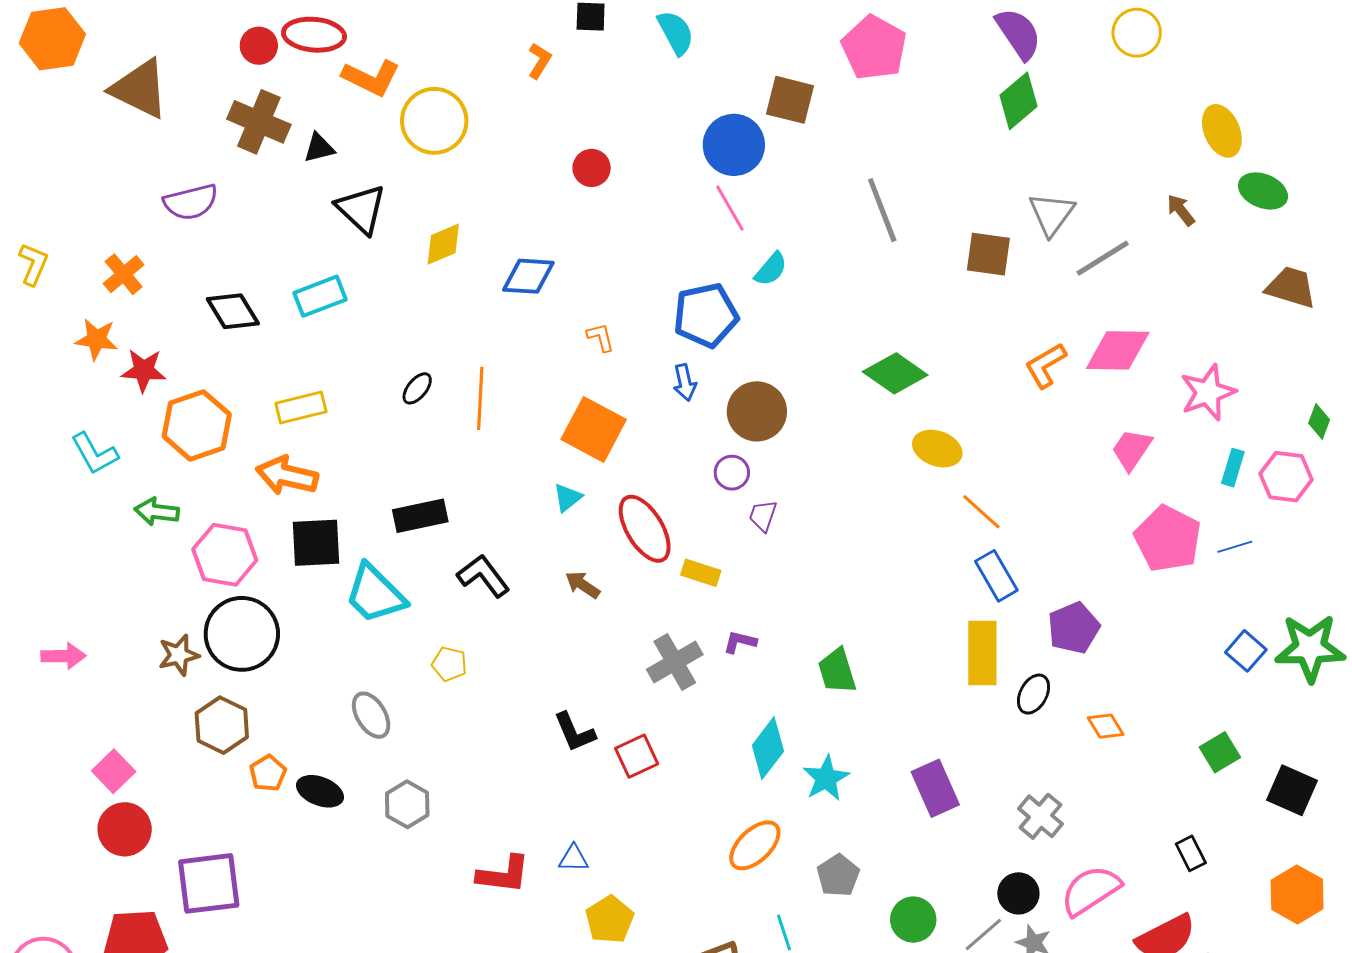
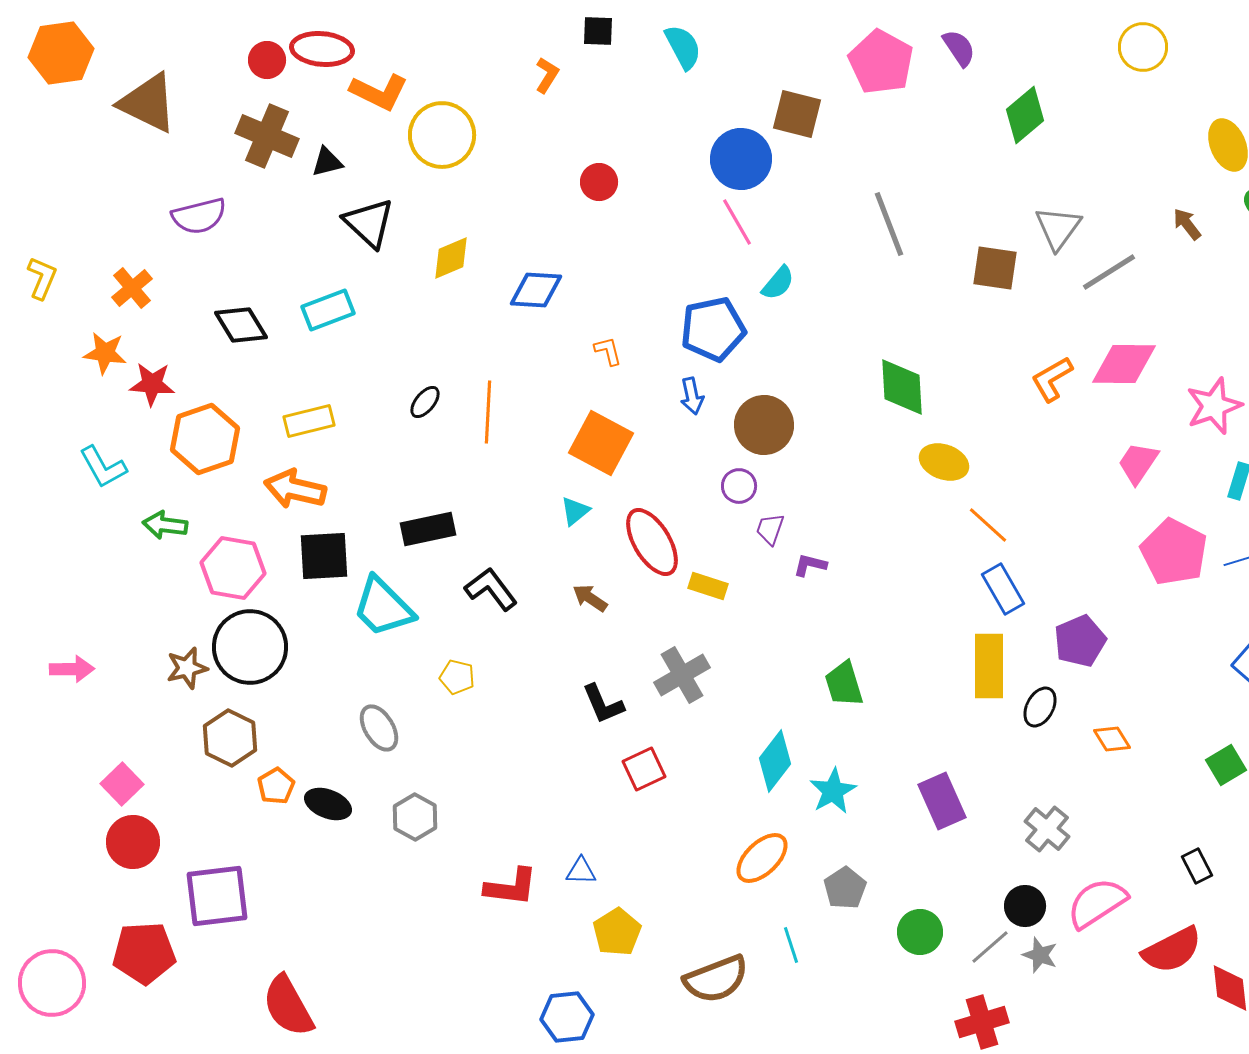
purple semicircle: (1018, 34) -> (959, 48), moved, size x0.7
green diamond: (895, 373) -> (902, 387), turned 52
purple L-shape: (740, 642) -> (810, 565), moved
black L-shape: (575, 732) -> (603, 704), moved

